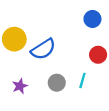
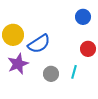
purple star: (20, 86) -> (18, 64), moved, size x1.5

